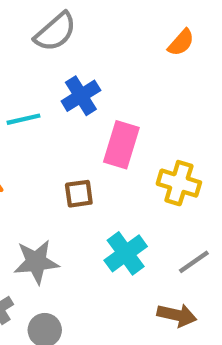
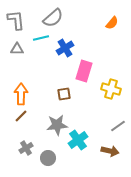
cyan line: (23, 119) -> (41, 38), moved
cyan cross: (126, 253) -> (78, 140), moved
gray star: (36, 262) -> (57, 125), moved

